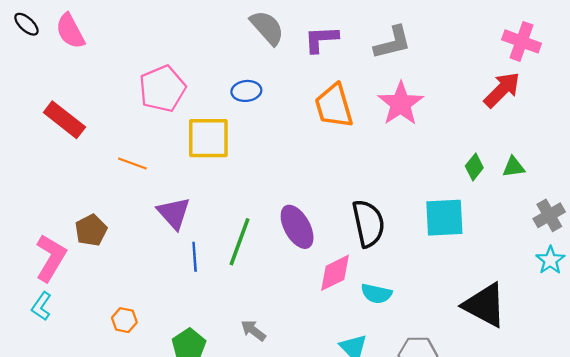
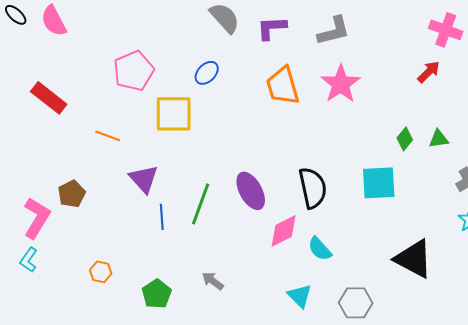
red arrow: (502, 90) -> (429, 72), size x0.7
blue ellipse: (246, 91) -> (207, 73), turned -40
cyan semicircle: (376, 294) -> (320, 249), turned 36

